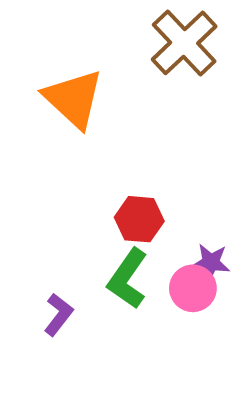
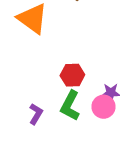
purple L-shape: (58, 314) -> (36, 114), moved

